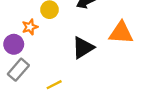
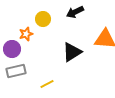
gray rectangle: (18, 70) -> (16, 71), turned 36

